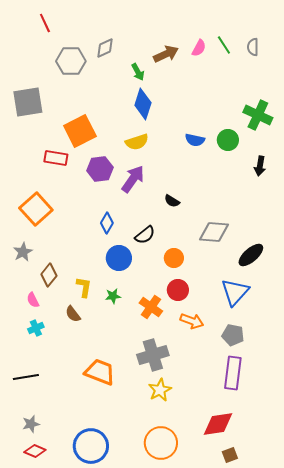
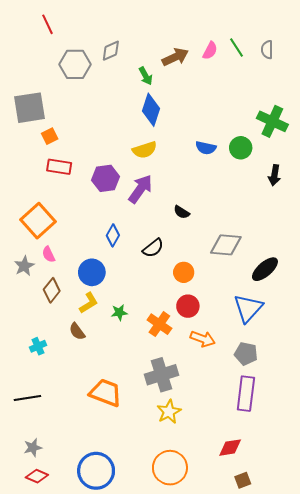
orange square: (80, 131) -> (50, 136), moved, size x0.5
blue circle: (119, 258) -> (92, 272), moved
yellow L-shape: (84, 287) -> (89, 303), turned 50
pink semicircle: (33, 300) -> (49, 254), moved
red diamond: (218, 424) -> (230, 448), size x0.7

